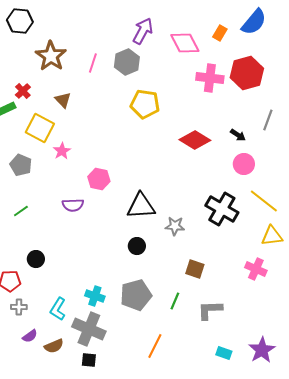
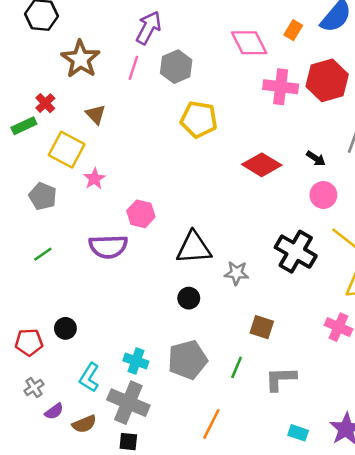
purple arrow: (143, 31) -> (148, 28), moved
purple semicircle: (73, 205) -> (108, 247), size x1.4
black circle: (36, 259) -> (65, 328), moved
gray cross: (19, 307) -> (34, 387), moved, turned -35

